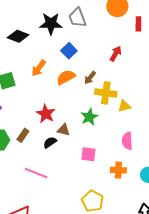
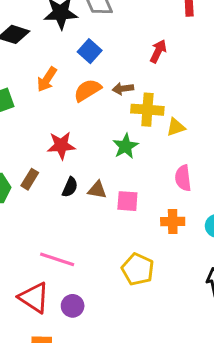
brown arrow: (90, 78) -> (123, 89), turned 48
red star: (46, 114) -> (61, 145), turned -30
brown triangle: (64, 130) -> (97, 190), moved
black semicircle: (50, 142) -> (70, 187), turned 152
pink line: (36, 173) -> (57, 259), moved

